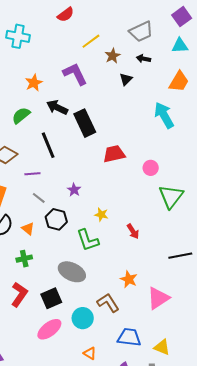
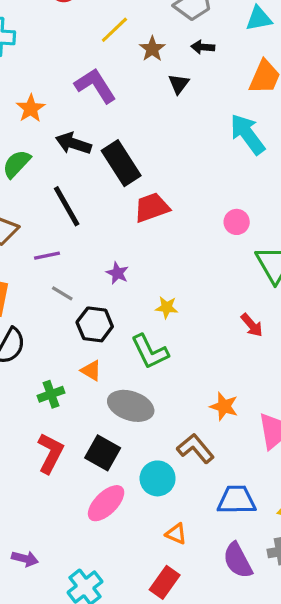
red trapezoid: (114, 154) -> (152, 208), moved
orange triangle: (28, 229) -> (91, 371), moved
red arrow: (133, 231) -> (252, 325), moved
black square: (51, 298) -> (103, 453), turned -30

